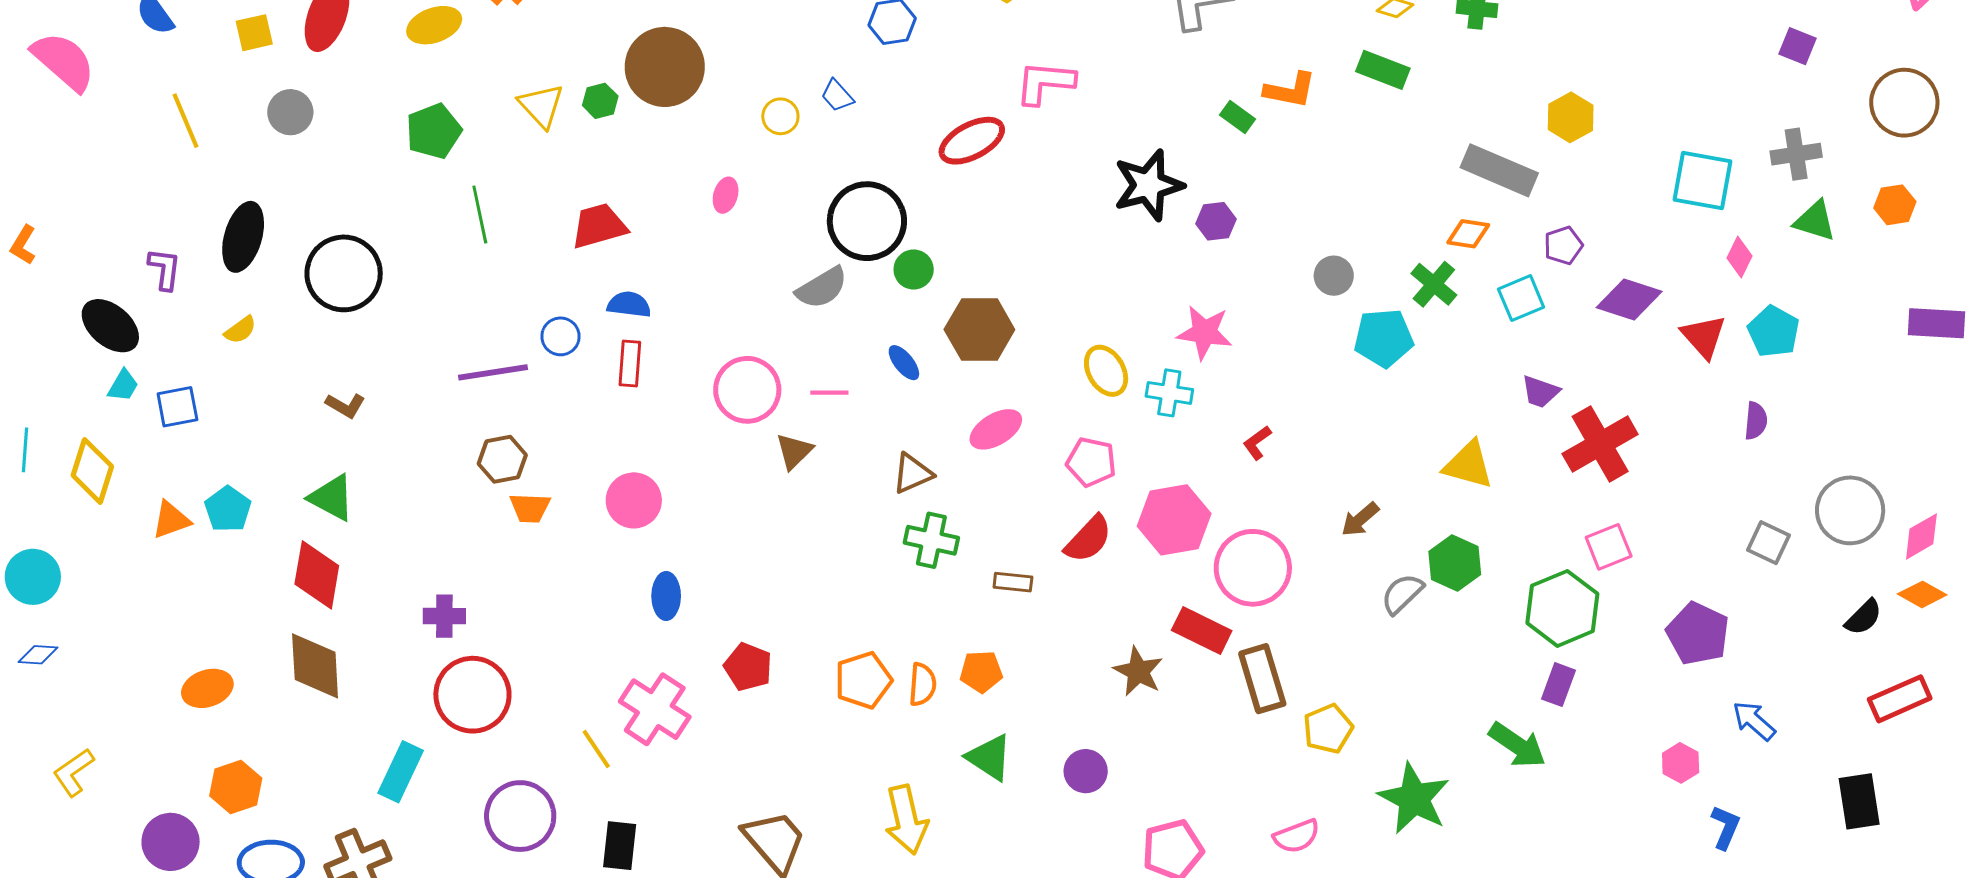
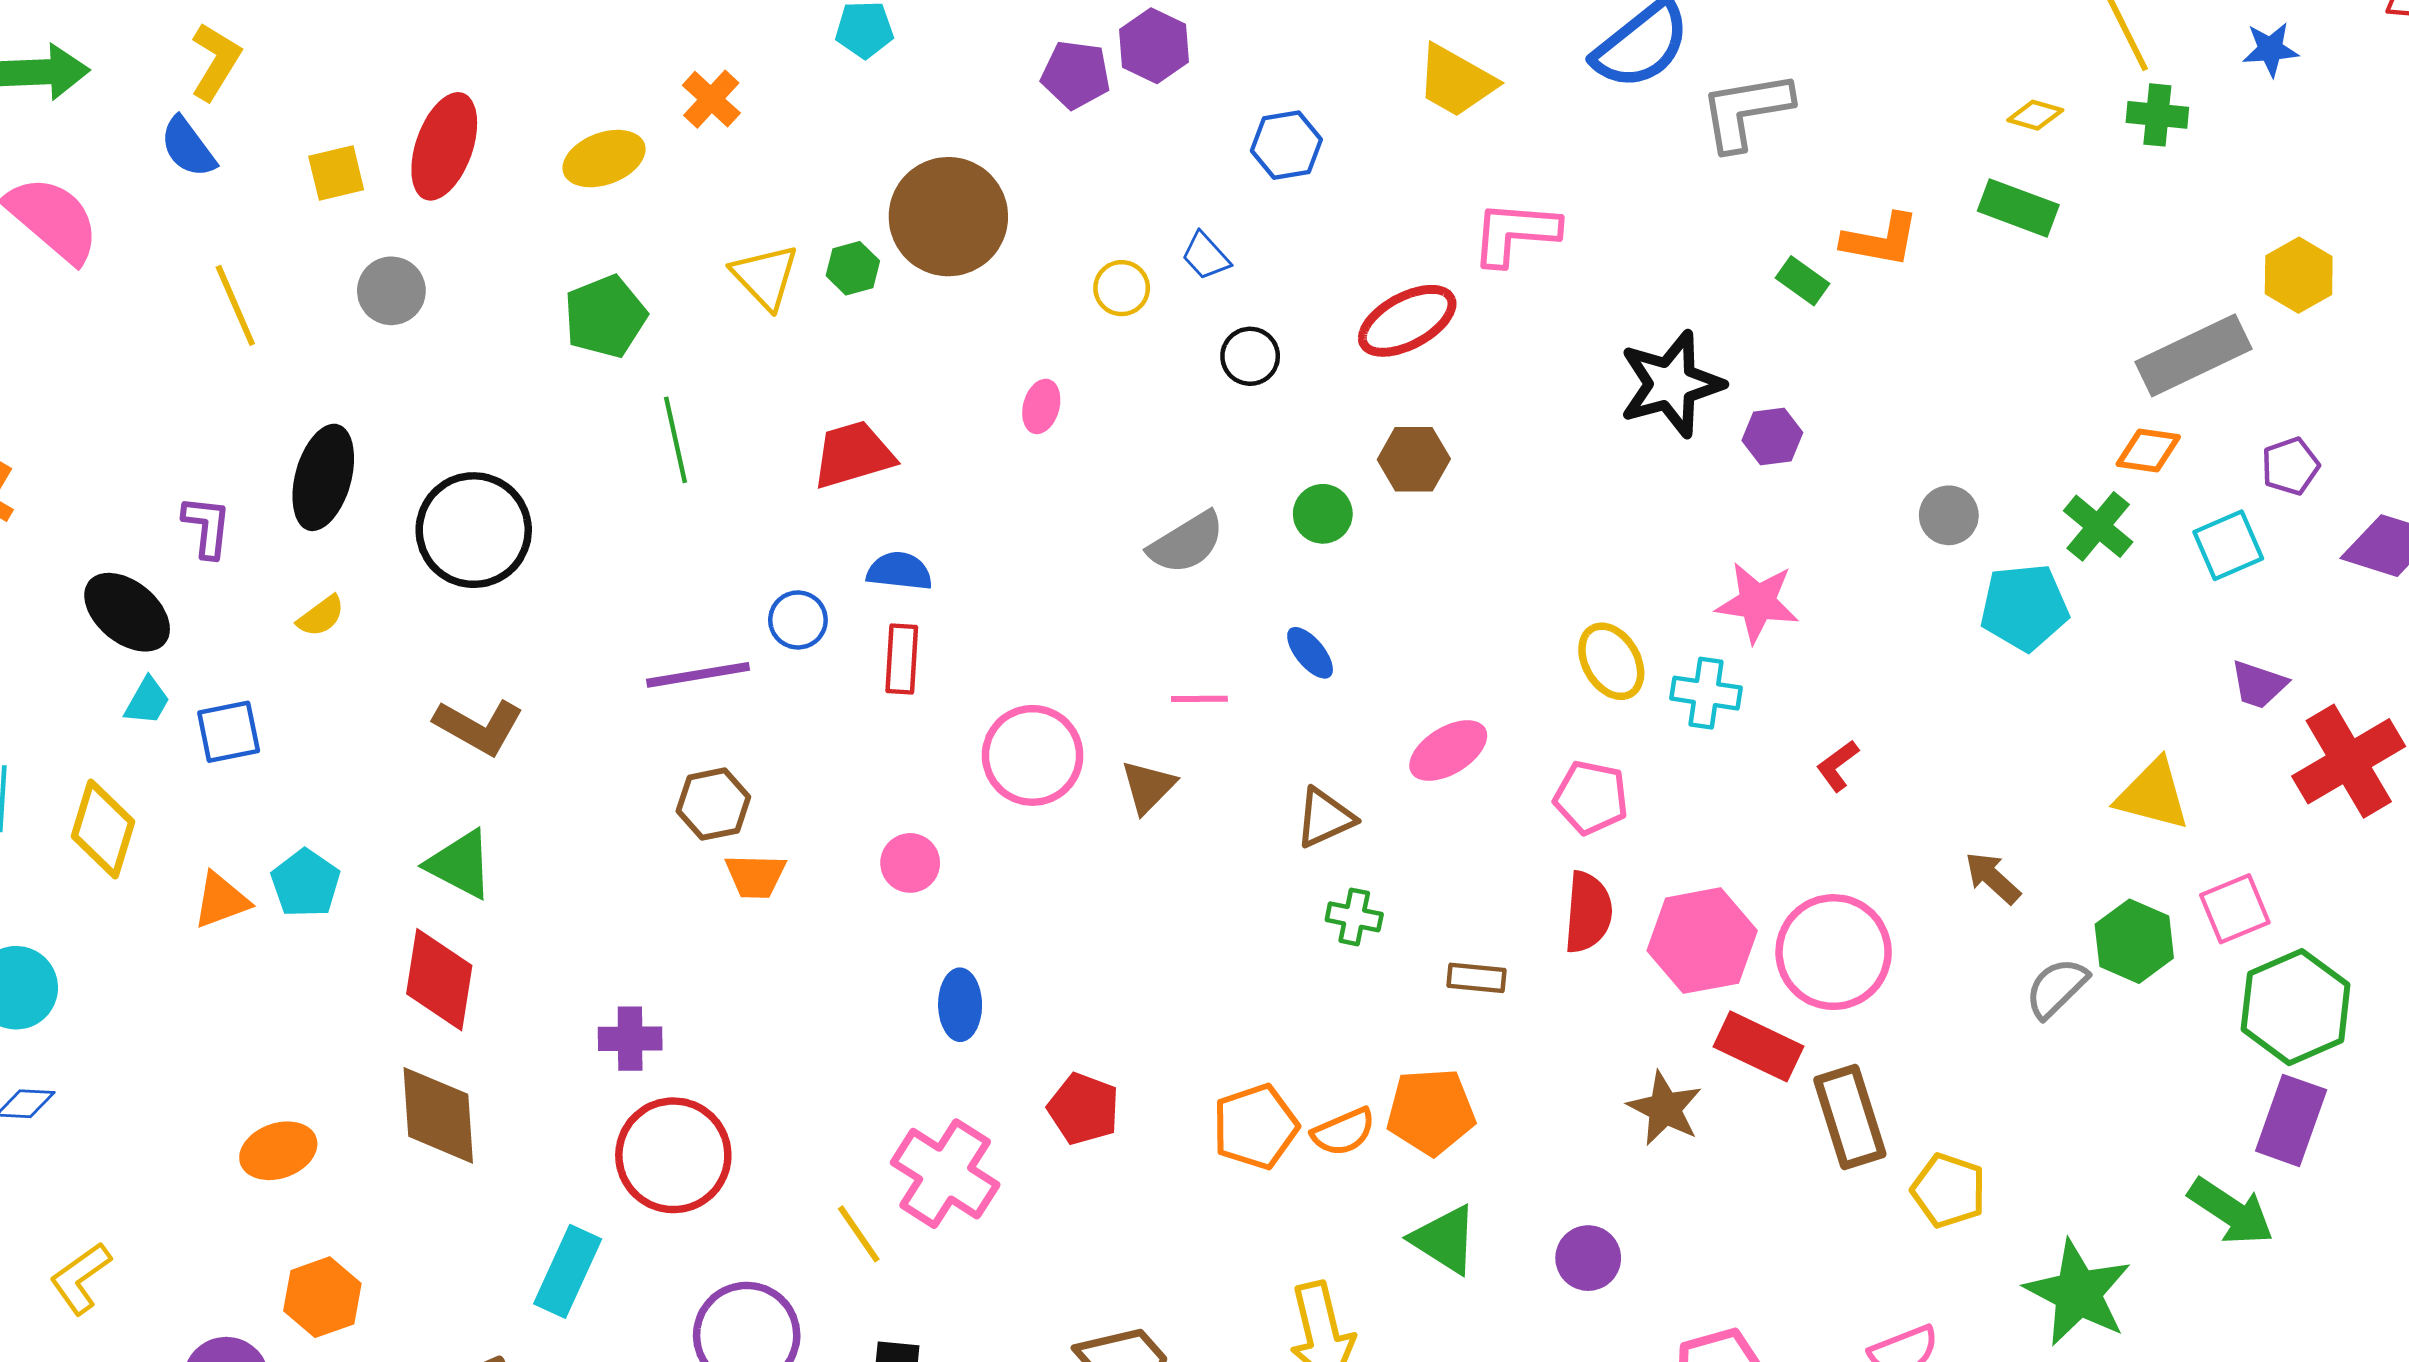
gray rectangle: (1499, 170) -> (2194, 355), turned -48
black circle: (867, 221) -> (1250, 356), moved, size x0.5
brown hexagon: (979, 330) -> (1414, 459), moved, size x0.7
pink circle: (747, 390) -> (1033, 755), moved
brown L-shape: (345, 405) -> (479, 727), size x1.5
pink circle: (634, 500) -> (910, 863), size x0.7
brown arrow: (1360, 519) -> (1993, 878), turned 84
pink hexagon: (1174, 520) -> (1702, 941), moved
red semicircle: (1088, 539) -> (1588, 912), turned -38
green cross: (931, 540) -> (1354, 917), size x0.7
pink square: (1609, 547) -> (2235, 909), moved
orange pentagon: (981, 672) -> (1431, 1112), size x1.4
orange semicircle: (922, 684) -> (1343, 1132), turned 63
purple rectangle: (1558, 685) -> (2291, 1120), size x1.4
yellow pentagon: (1328, 729) -> (1949, 1190), turned -30

